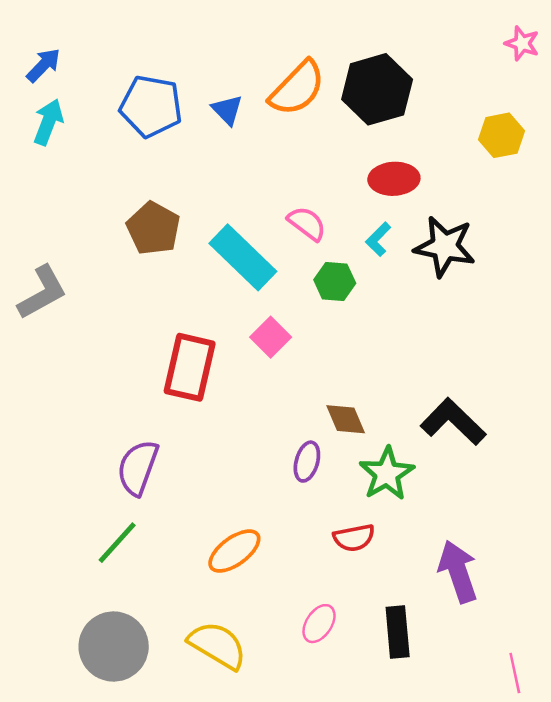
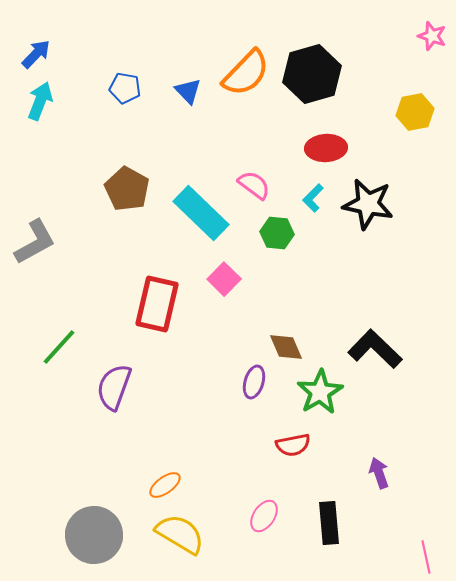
blue pentagon: (151, 106) -> (125, 88), size x0.6
green line: (117, 543) -> (59, 347), moved
orange ellipse: (234, 551) -> (165, 485), moved, size x0.7
purple arrow: (458, 572) -> (379, 473), size x0.6

